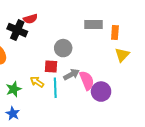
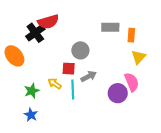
red semicircle: (30, 19) -> (48, 22), size x1.5
black cross: (17, 30) -> (35, 33), turned 30
pink semicircle: (87, 80) -> (132, 82), moved

